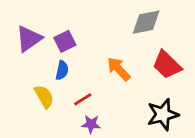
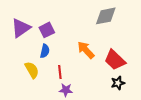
red trapezoid: (167, 65) -> (115, 60), moved
red line: (83, 99) -> (60, 72), turned -64
black star: (163, 114) -> (118, 83), size x0.6

